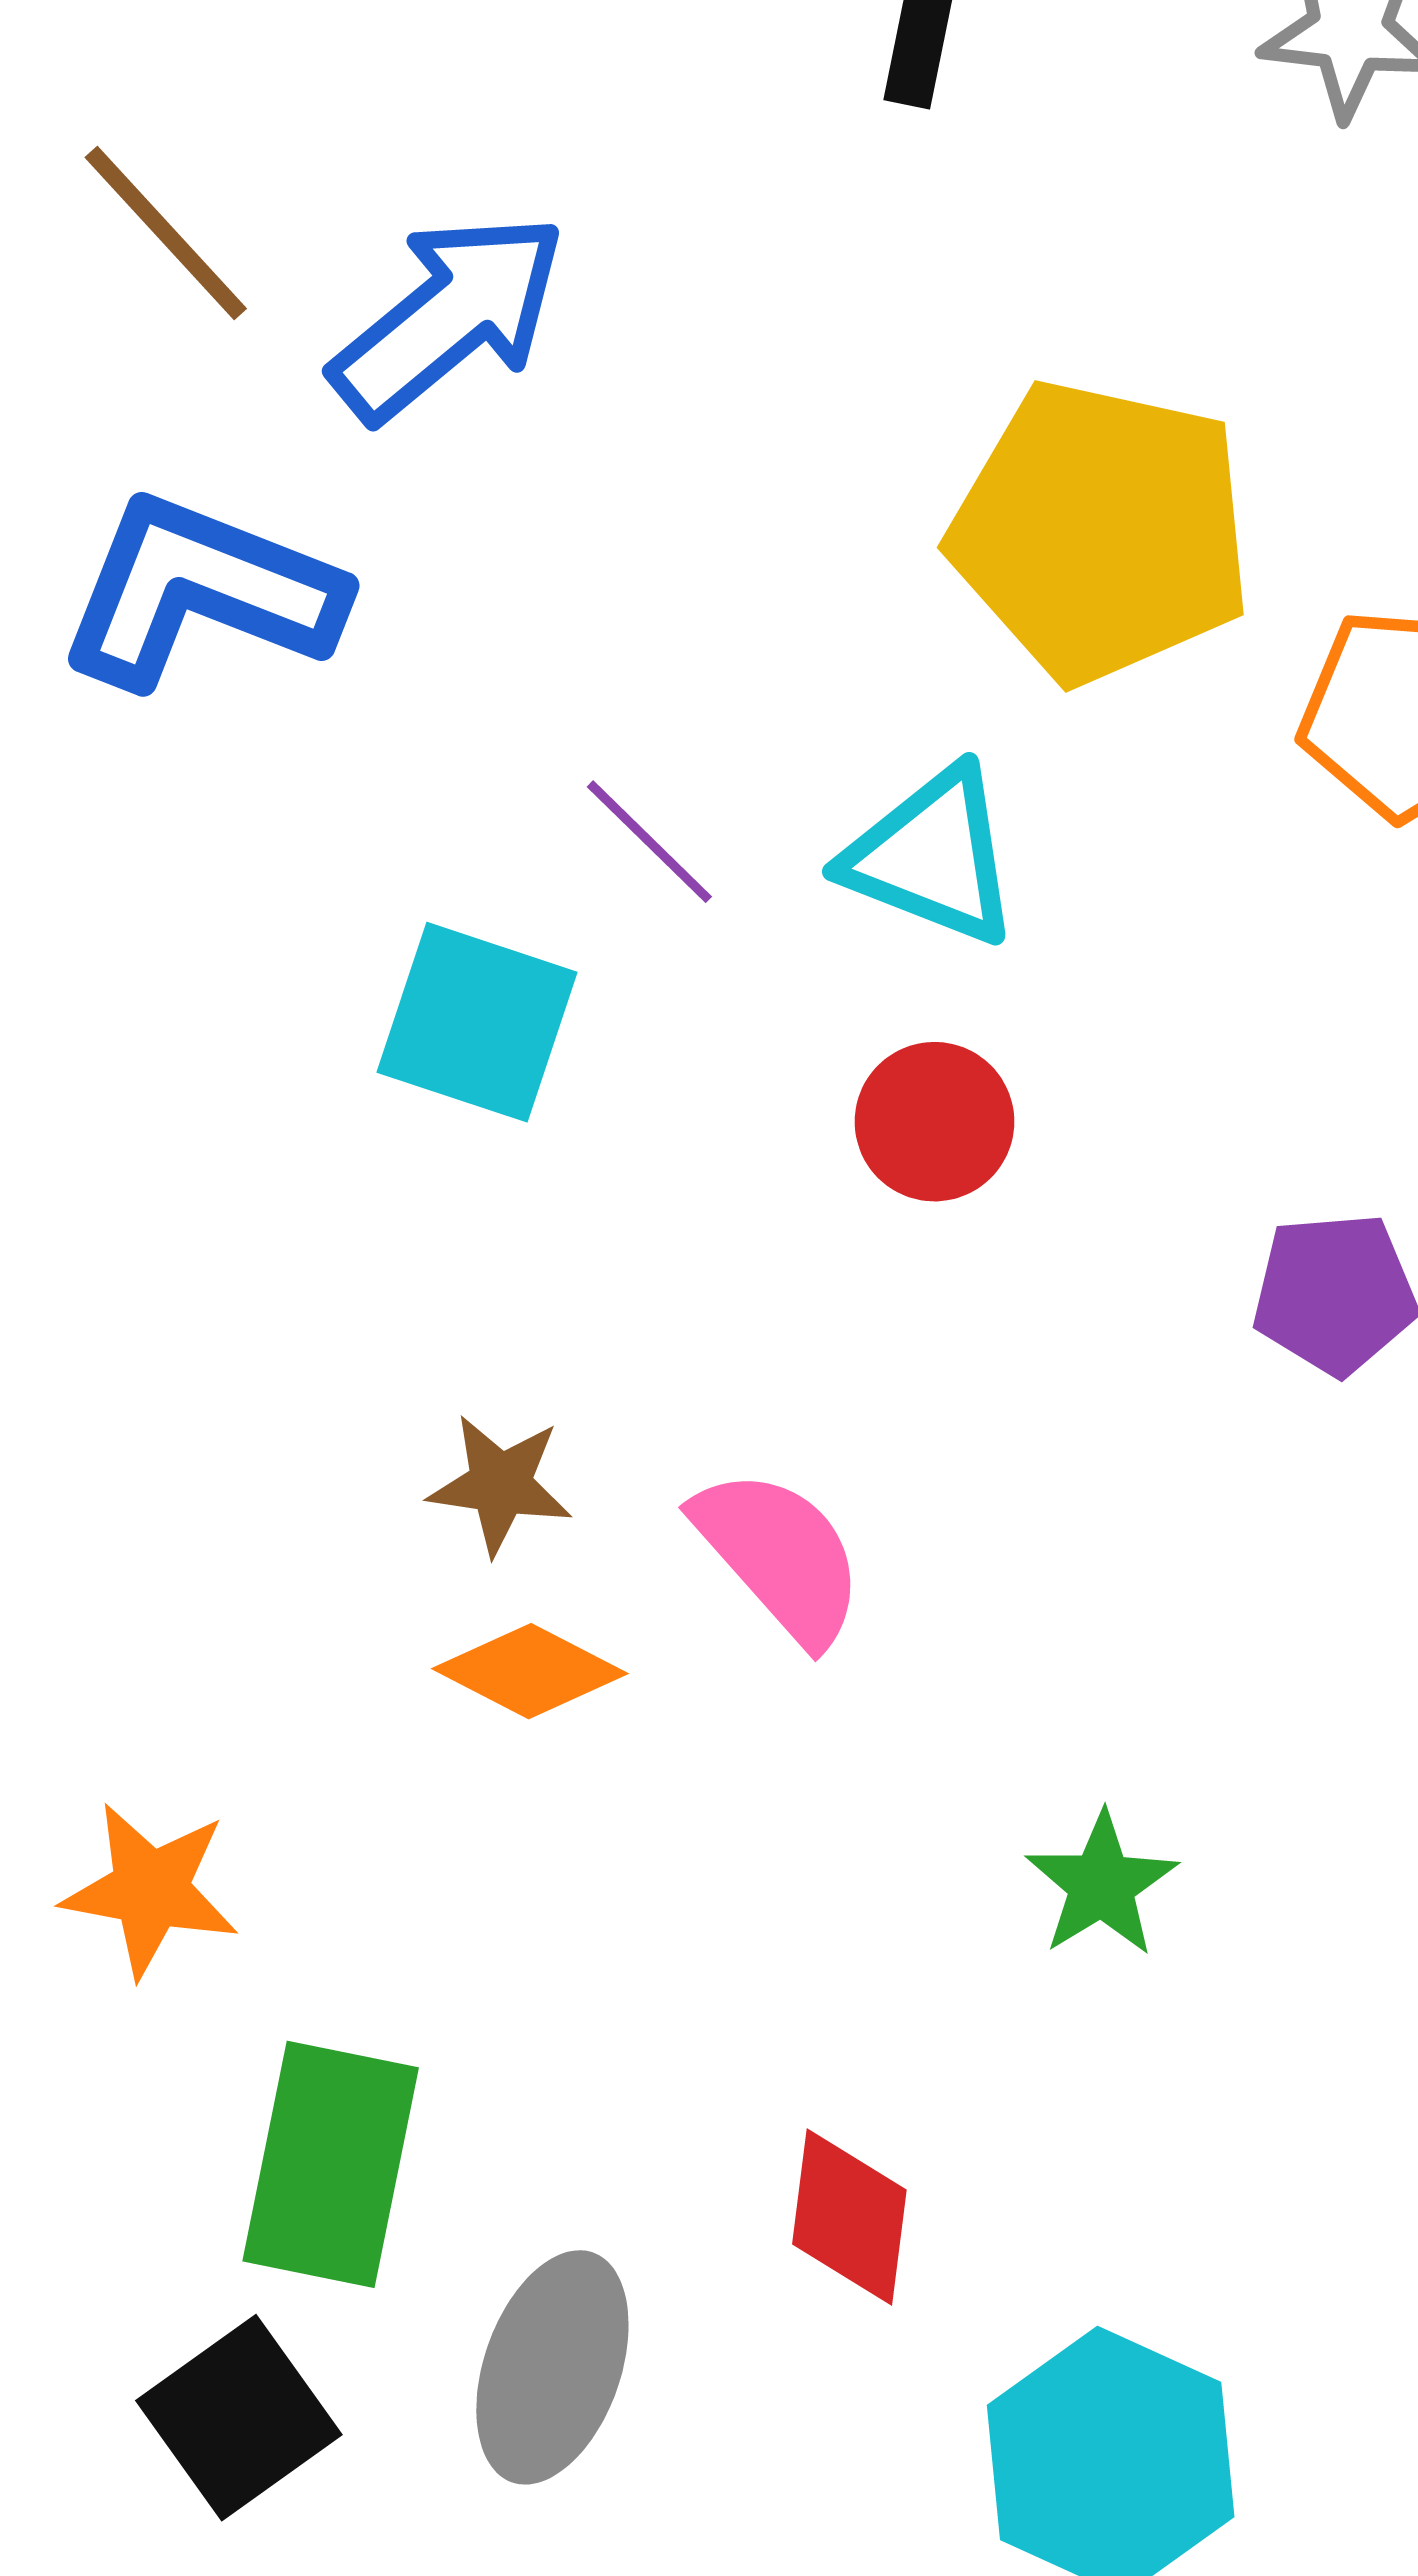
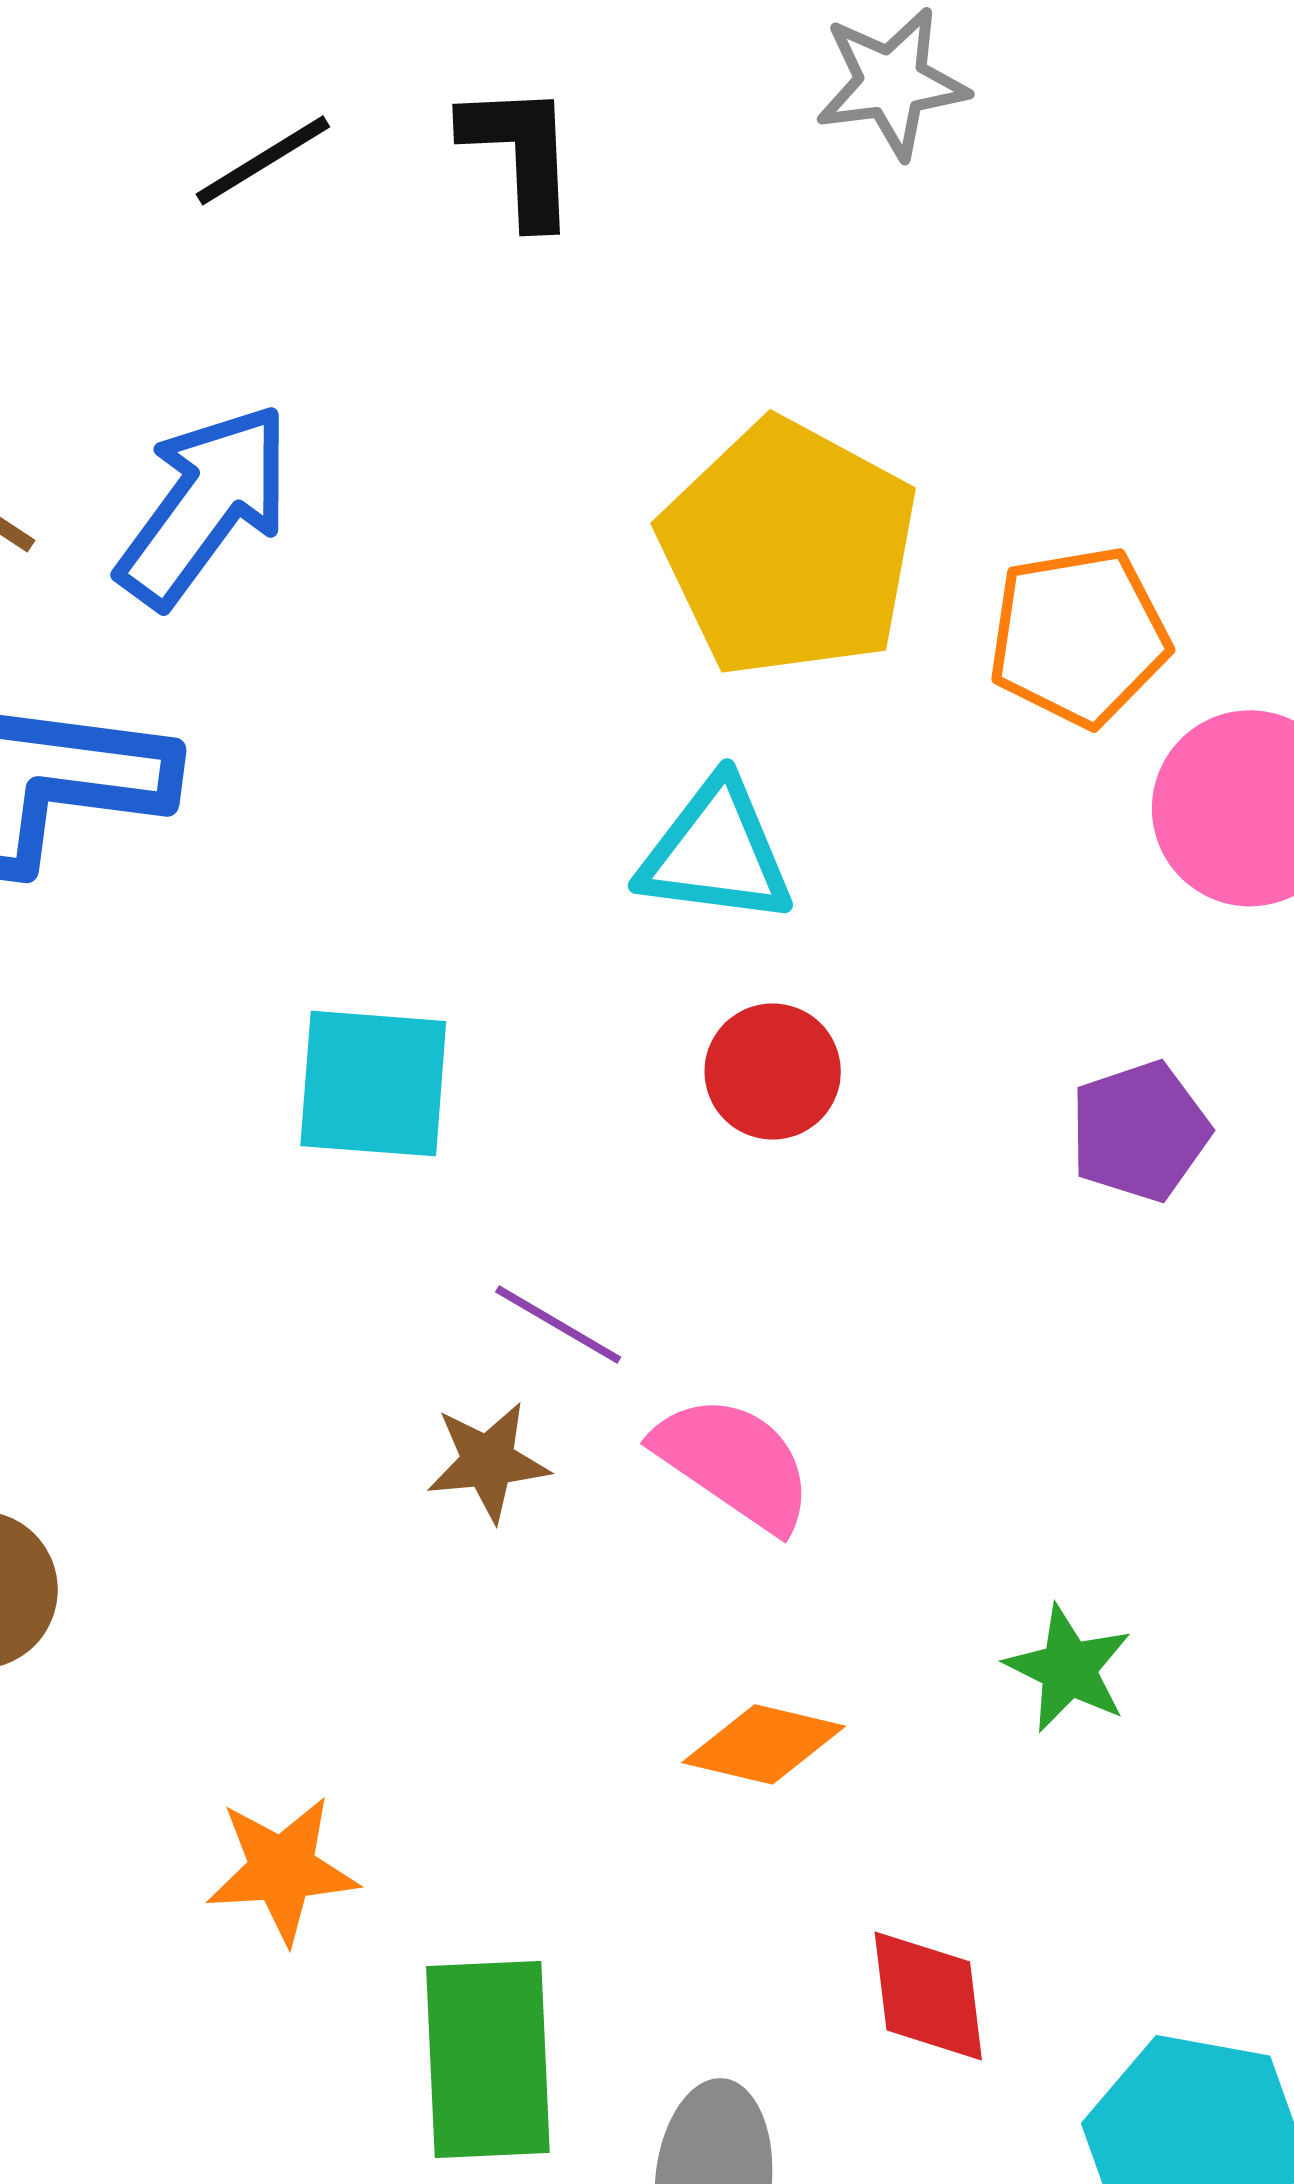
yellow pentagon: (1101, 532) -> (789, 549), turned 30
purple line: (649, 842) -> (558, 1324), moved
orange diamond: (530, 1671) -> (764, 1744), moved

